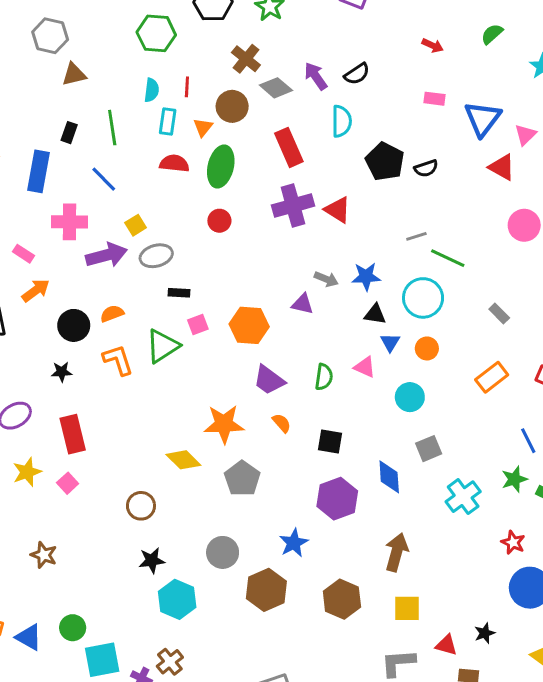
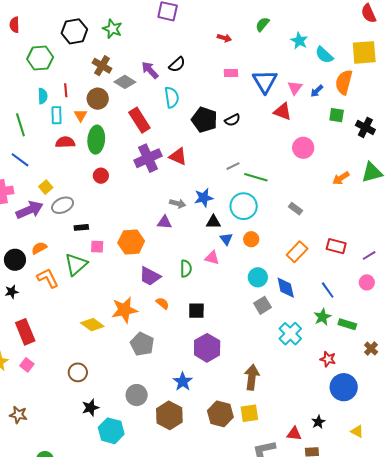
pink square: (198, 325) -> (97, 247), turned 32
cyan circle: (410, 397) -> (258, 277), moved
yellow diamond: (183, 460) -> (92, 325), moved
blue diamond: (389, 477) -> (286, 288), moved
yellow square: (407, 608) -> (249, 413), moved

